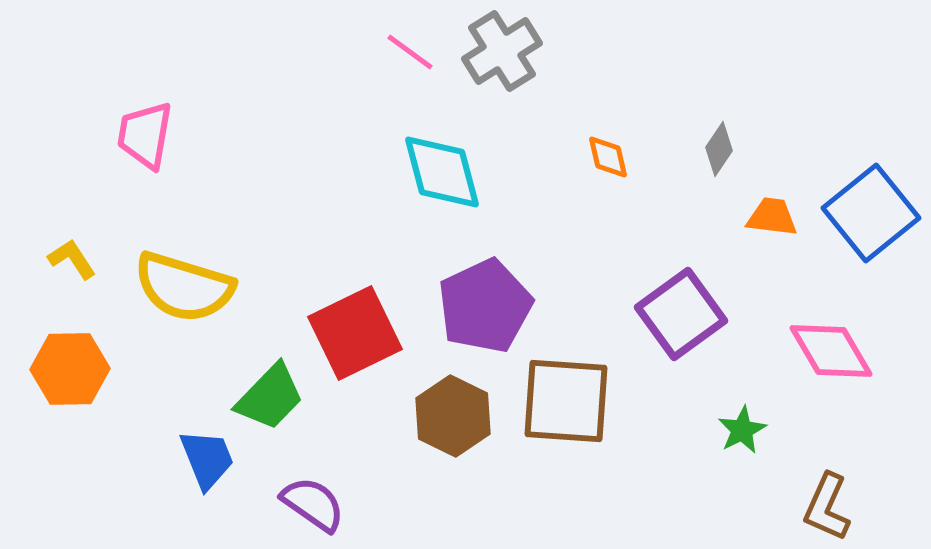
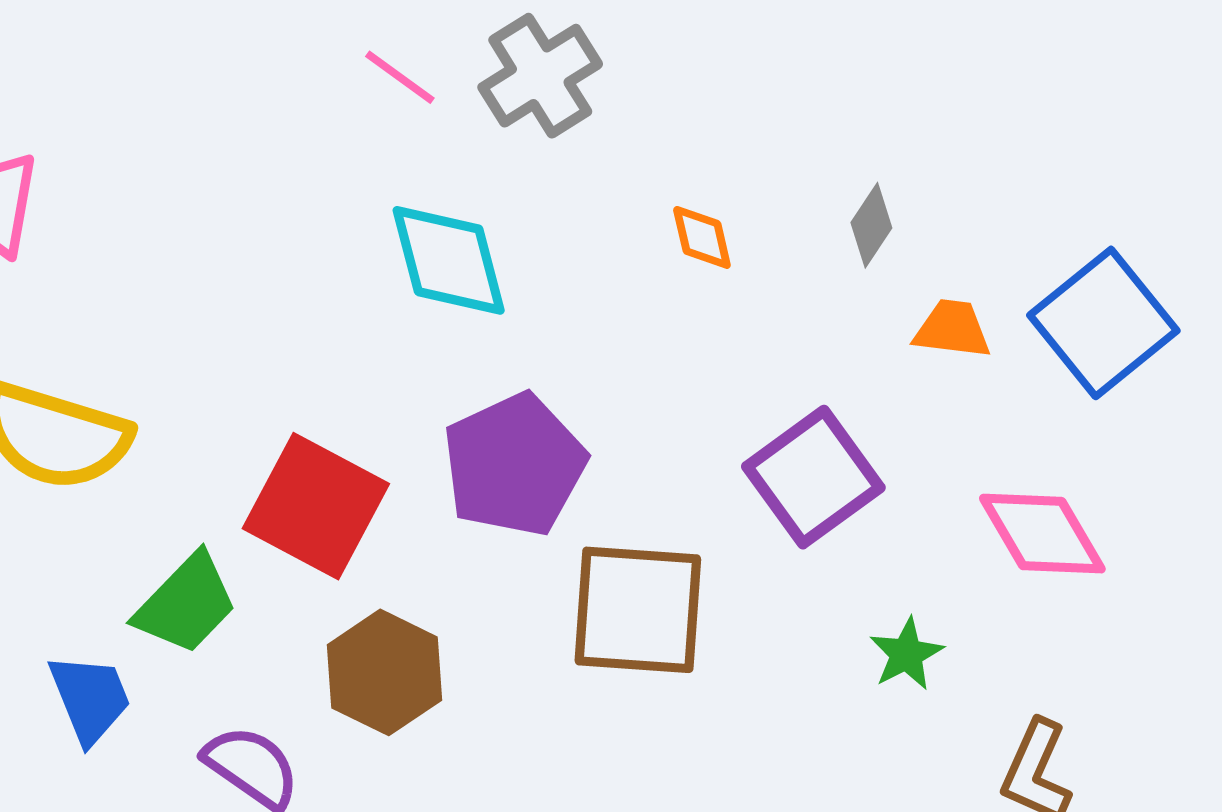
red square: (355, 333) -> (316, 506), turned -36
brown hexagon: (453, 416) -> (385, 672), moved

